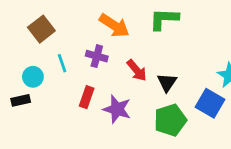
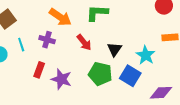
red arrow: (137, 70) -> (84, 42), moved
black triangle: (167, 82) -> (114, 49), moved
green pentagon: (170, 120) -> (100, 74), moved, turned 30

